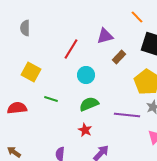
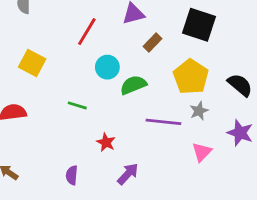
green line: (51, 99) -> (77, 105), moved
green semicircle: (89, 104) -> (133, 85), moved

